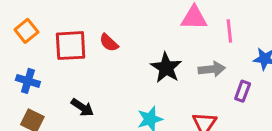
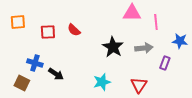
orange square: (26, 31) -> (18, 22), turned 35
red square: (71, 46) -> (48, 32), size x0.7
blue cross: (28, 81) -> (35, 63), moved

